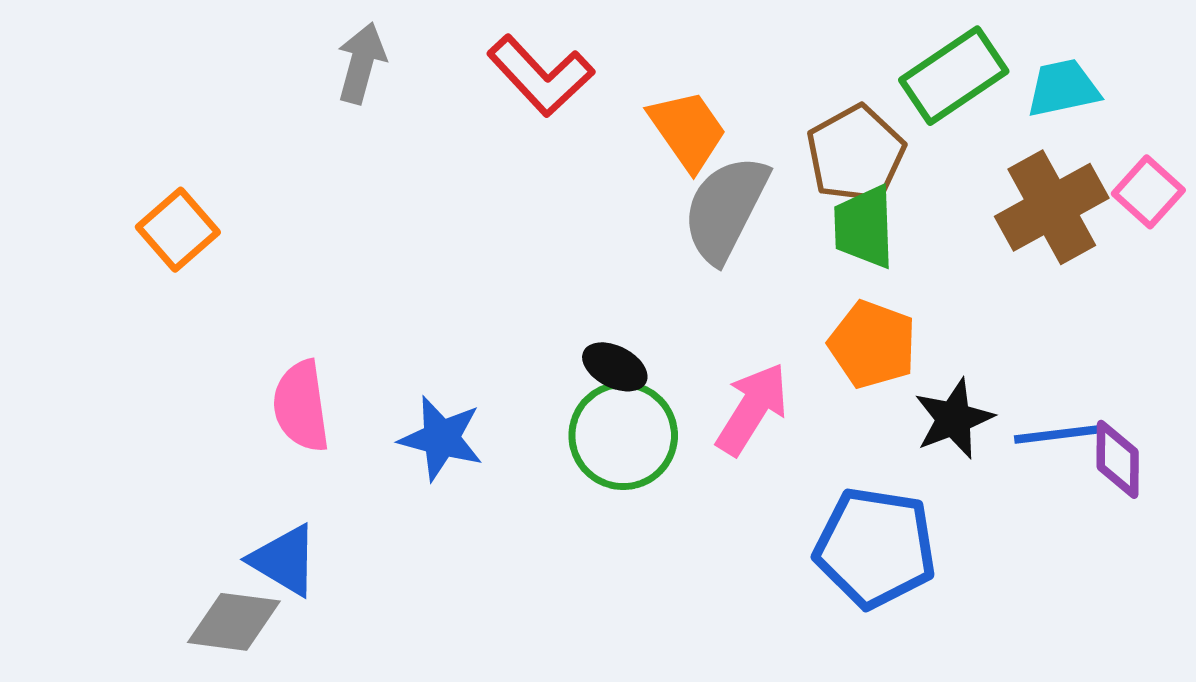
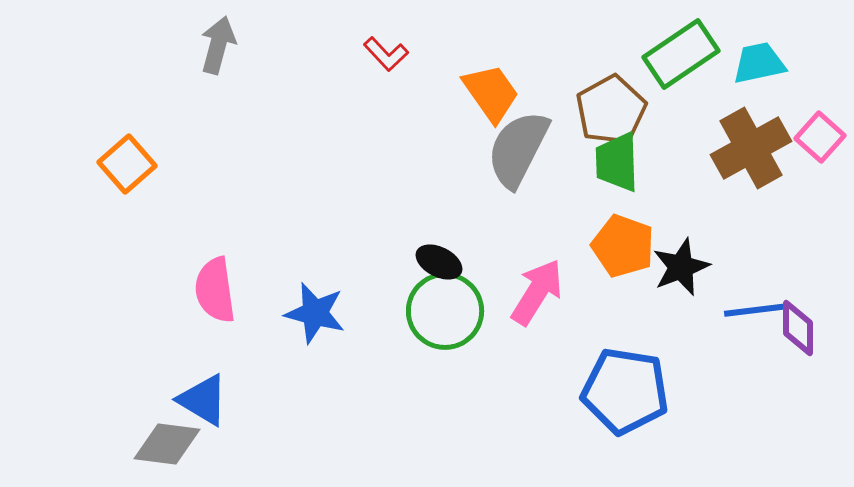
gray arrow: (361, 63) -> (218, 45), moved
red L-shape: (541, 76) -> (386, 54), size x0.6
black star: (954, 419) -> (681, 267), moved

